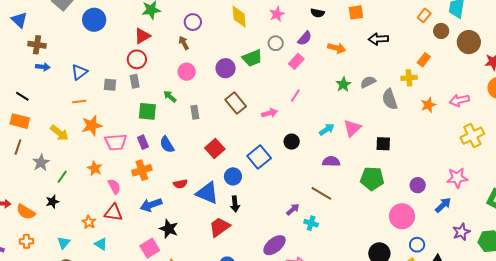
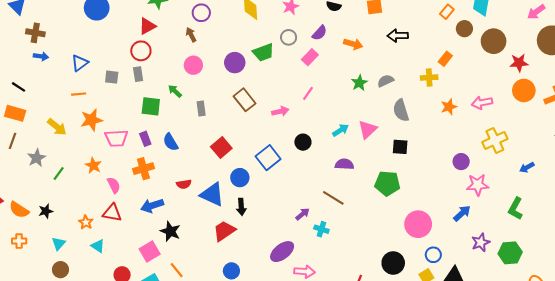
gray semicircle: (390, 99) -> (401, 110), moved
purple circle: (418, 185) -> (461, 162), moved
black star: (52, 202) -> (46, 211), moved

